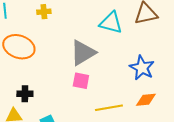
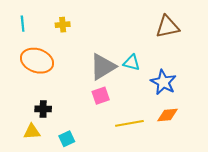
cyan triangle: (111, 23) -> (132, 63), moved, size x0.7
pink square: (81, 81) -> (101, 96), turned -30

